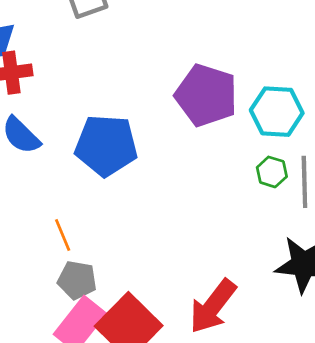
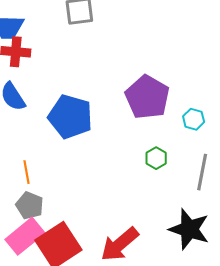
cyan hexagon: (277, 112) -> (194, 119), size x0.6
green hexagon: (272, 172) -> (156, 158), moved

